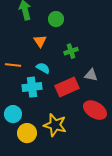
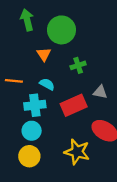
green circle: (56, 19) -> (61, 30), size x1.6
cyan circle: (13, 114) -> (32, 131), moved
yellow star: (55, 125) -> (77, 152), moved

